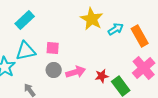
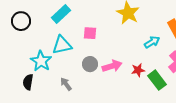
cyan arrow: (116, 29) -> (152, 42), moved
pink square: (53, 48) -> (90, 33), moved

